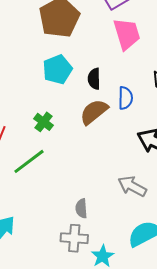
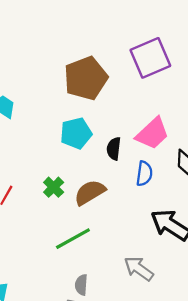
pink trapezoid: (127, 34) -> (152, 134), moved, turned 56
brown semicircle: (94, 112) -> (90, 192), moved
green line: (29, 161) -> (73, 239), moved

